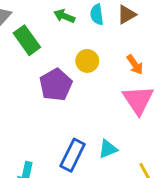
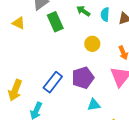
purple pentagon: (56, 85) -> (83, 78), moved
blue rectangle: (73, 155) -> (53, 82), moved

